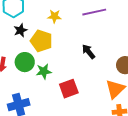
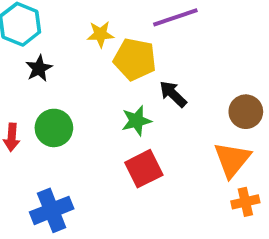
yellow pentagon: (41, 41) -> (135, 59), moved
green star: (44, 71) -> (136, 121), moved

